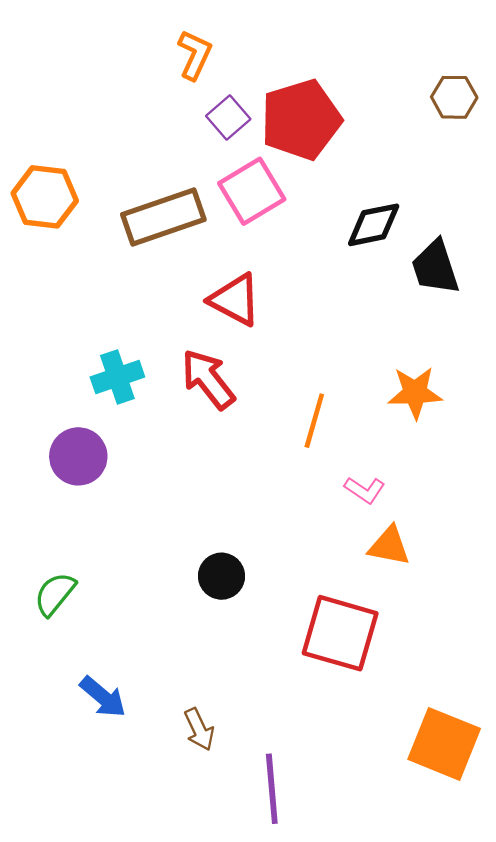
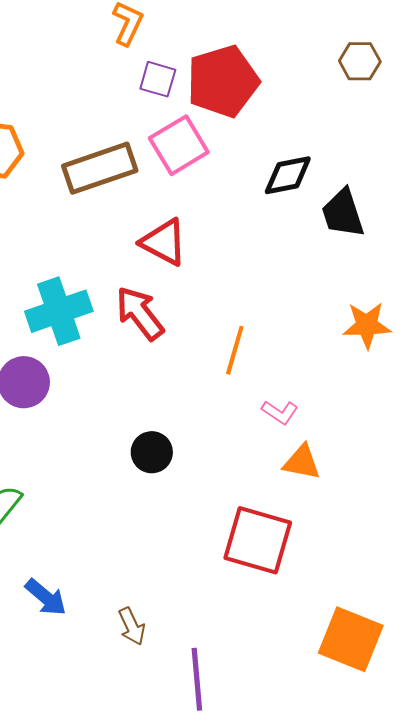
purple square: (228, 117) -> (158, 79), turned -33
cyan cross: (117, 377) -> (59, 311), size x1.4
orange star: (415, 393) -> (367, 325), moved
black circle: (221, 576) -> (152, 452), moved

